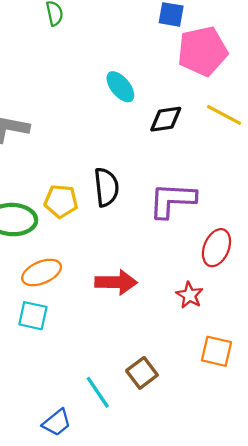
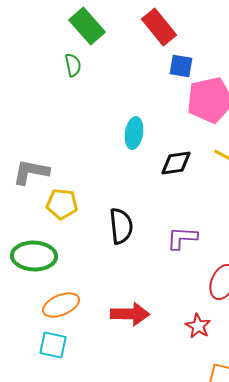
cyan ellipse: (120, 87) -> (134, 133), turned 48
purple L-shape: (172, 200) -> (182, 238), size x0.7
yellow pentagon: (61, 201) -> (62, 204), moved

